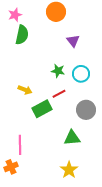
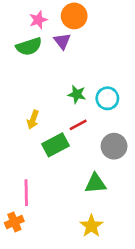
pink star: (15, 15) -> (38, 20), moved
green semicircle: (22, 35) -> (29, 47), turned 60
purple triangle: (73, 41) -> (62, 41), moved
yellow arrow: (25, 90) -> (33, 120), turned 88

